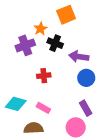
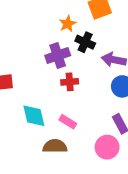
purple cross: (25, 45) -> (58, 55), moved
cyan diamond: (16, 104) -> (34, 116), turned 60

